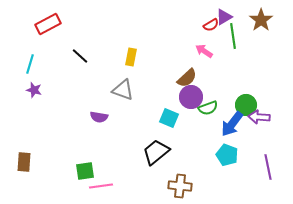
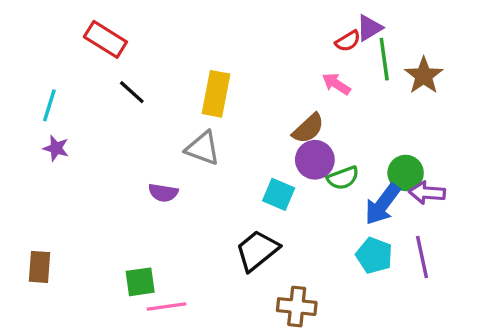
brown star: (261, 20) -> (424, 76), moved
red rectangle: (48, 24) -> (105, 39), moved, turned 60
yellow rectangle: (131, 57) -> (216, 94), size x1.5
purple line: (268, 167) -> (422, 257), moved

